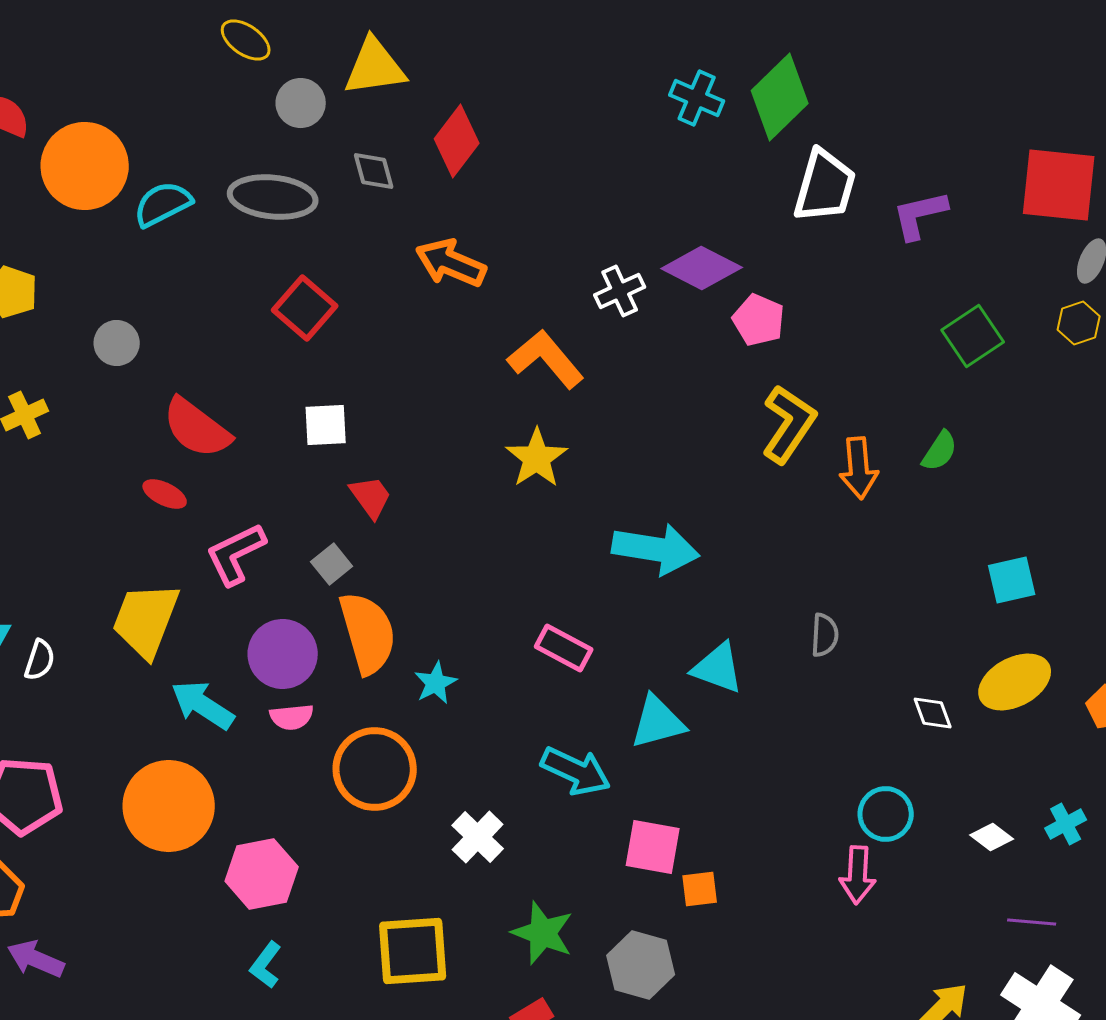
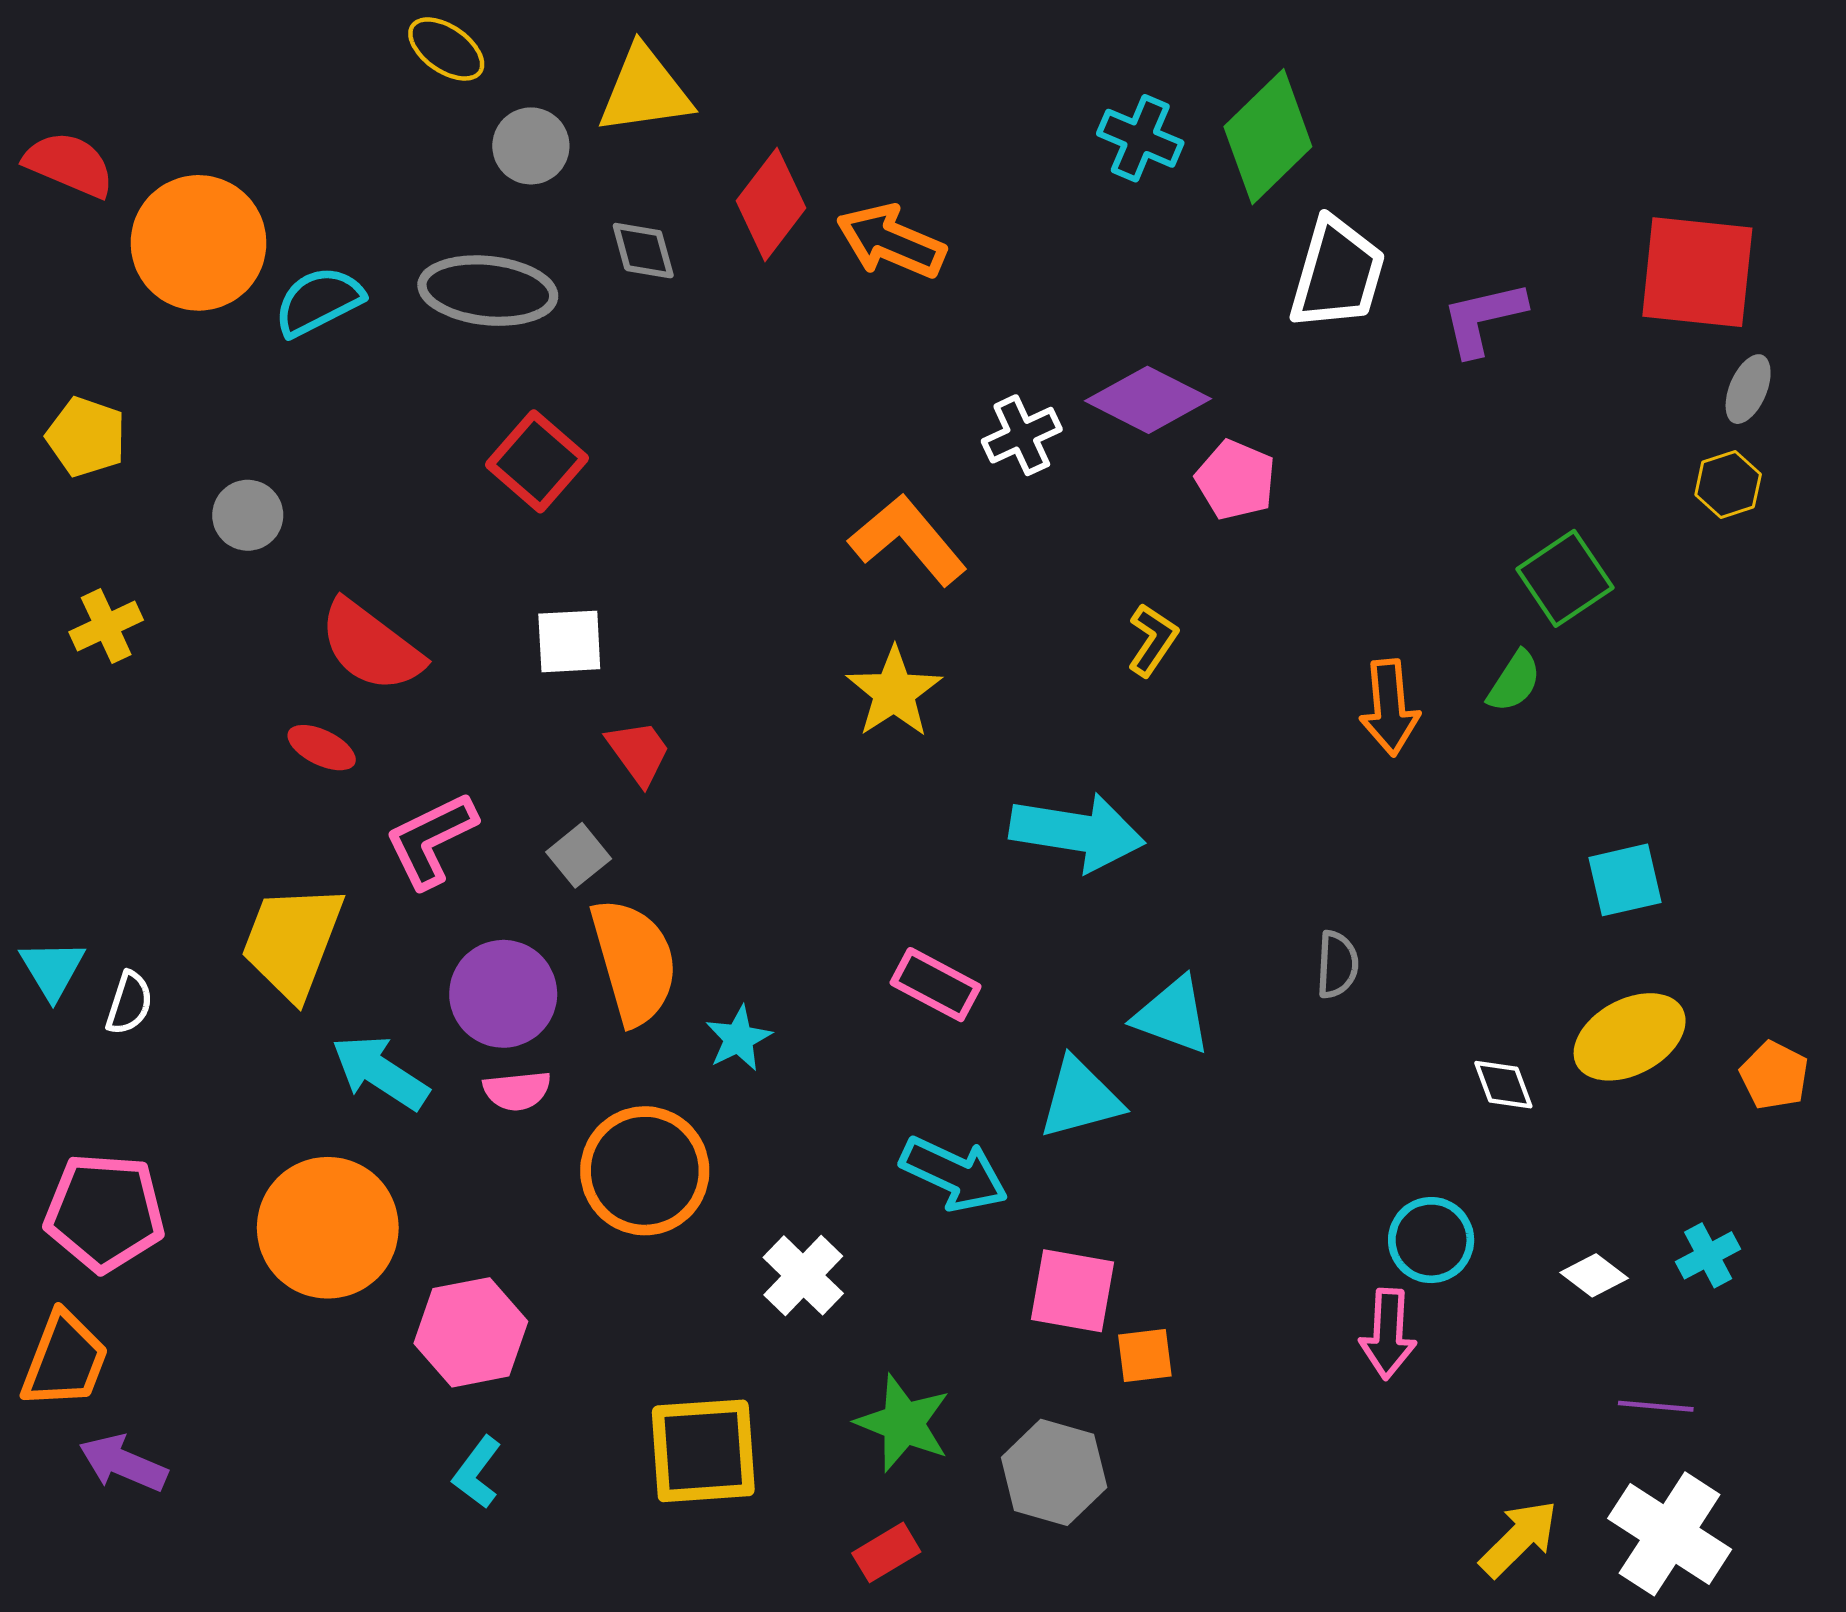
orange arrow: (451, 263) -> (891, 241), moved
green square: (973, 336) -> (1565, 578), moved
yellow L-shape: (789, 424) -> (1153, 640), moved, size x0.6

